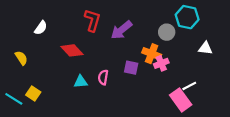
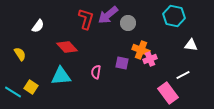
purple arrow: (121, 30) -> (108, 15), moved
gray circle: (167, 32) -> (128, 23), moved
cyan triangle: (81, 82) -> (61, 76), moved, size x1.5
white line: (189, 86) -> (183, 75), moved

